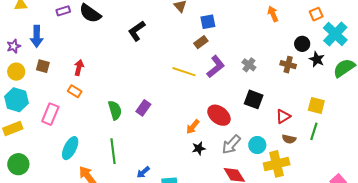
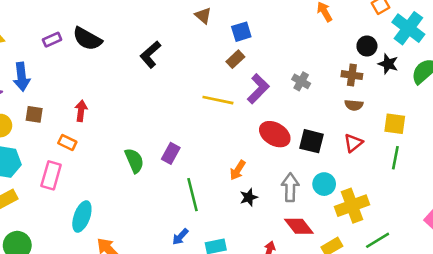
orange rectangle: (75, 91) -> (67, 142), moved
black square: (254, 99) -> (311, 141), moved
red ellipse: (219, 115) -> (275, 134), moved
brown semicircle: (289, 139) -> (354, 105), moved
gray arrow: (231, 145) -> (290, 187), turned 145
green line: (113, 151) -> (192, 195), moved

